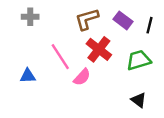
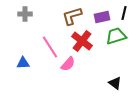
purple rectangle: (123, 20) -> (102, 17), turned -49
black line: (150, 25) -> (124, 13), moved
green trapezoid: (139, 60) -> (116, 36), moved

